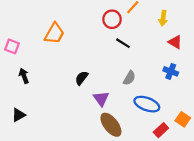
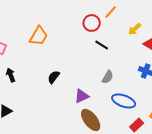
yellow arrow: (163, 18) -> (135, 29), moved, turned 40
black semicircle: (82, 78) -> (54, 77), moved
purple triangle: (101, 99) -> (82, 96), turned 42

